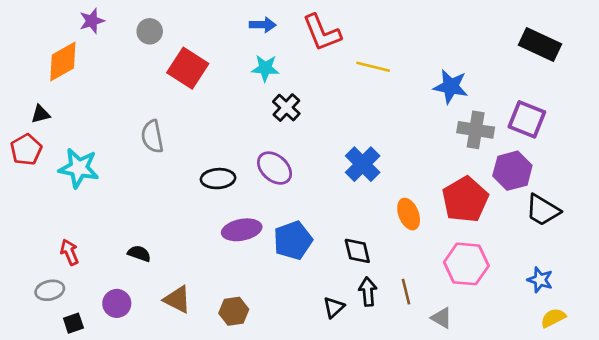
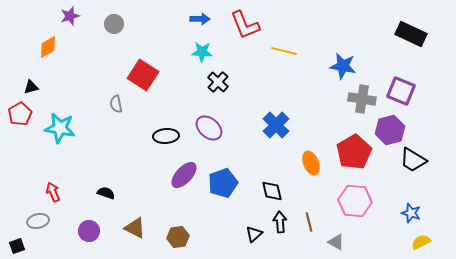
orange diamond: (63, 62) -> (48, 47), size x0.7
red square: (188, 68) -> (143, 75), moved
gray semicircle: (152, 136) -> (116, 104), size x0.7
purple ellipse: (242, 230) -> (184, 175), turned -36
black square: (73, 323) -> (17, 246), moved

